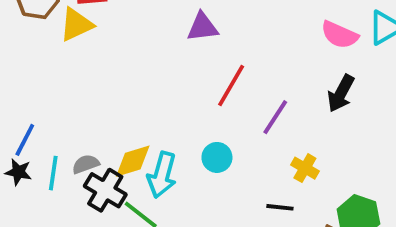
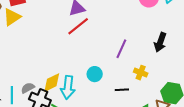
red line: (231, 86) -> (78, 26), moved, turned 30
black arrow: (341, 93) -> (160, 42), moved
black line: (280, 207) -> (122, 90), moved

